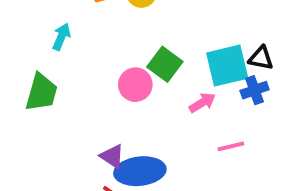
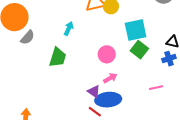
green square: (165, 64) -> (139, 50), moved
cyan square: (227, 66) -> (136, 30), moved
pink arrow: (202, 103) -> (110, 78), moved

